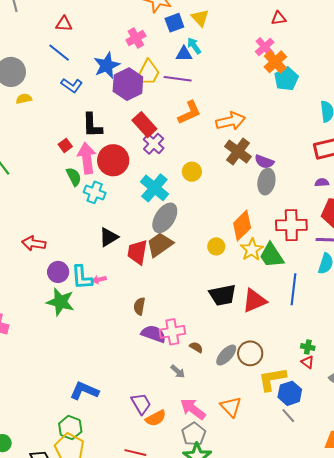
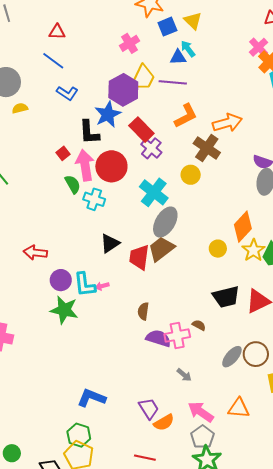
blue star: (107, 65) -> (108, 114), moved
brown cross: (238, 152) -> (207, 148), moved
brown semicircle: (196, 347) -> (199, 325), moved
orange triangle: (231, 407) -> (239, 408), turned -40

